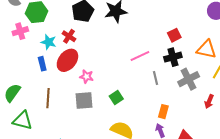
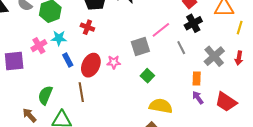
pink cross: (20, 31) -> (39, 46), moved
cyan star: (49, 42) -> (59, 38), moved
red ellipse: (67, 60) -> (91, 65), moved
gray cross: (189, 79) -> (214, 56), moved
gray square: (84, 100) -> (140, 47), moved

